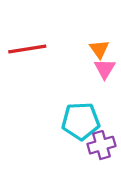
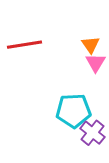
purple cross: (101, 145) -> (93, 133), turned -35

